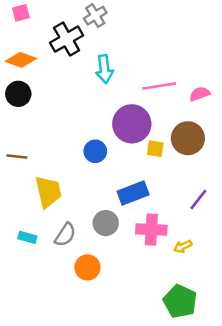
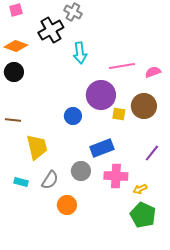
gray cross: (95, 16) -> (73, 12), turned -30
green pentagon: (180, 301) -> (143, 215), moved

